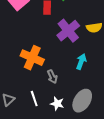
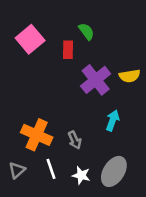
orange cross: (32, 58) -> (37, 135), moved

